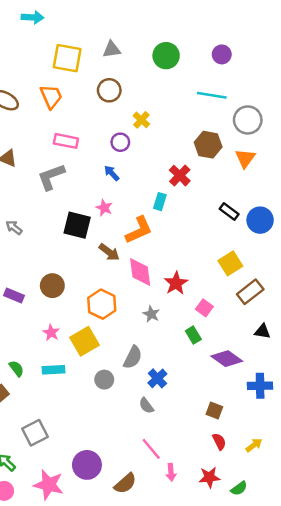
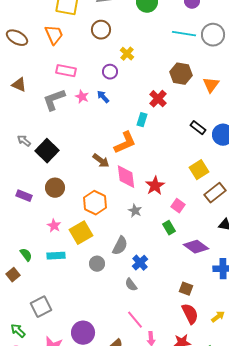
gray circle: (248, 120) -> (213, 35), moved
pink star: (104, 208) -> (82, 97), moved
black square: (77, 225) -> (47, 151), moved, turned 30
red semicircle: (219, 441) -> (190, 314), size x1.5

